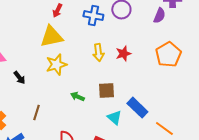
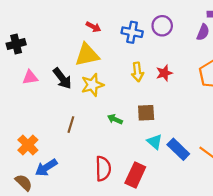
red arrow: (57, 11) -> (93, 27), turned -88
black arrow: (19, 78) -> (62, 78), moved, size x1.5
blue rectangle: (137, 108) -> (178, 149), moved
brown line: (36, 113) -> (71, 125), moved

